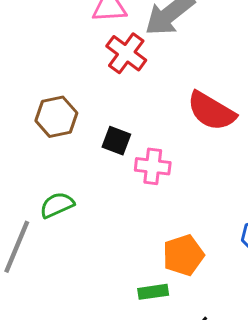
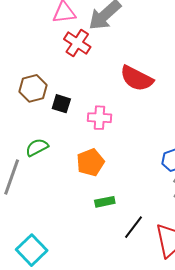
black square: (116, 141) -> (61, 104), moved
orange pentagon: (183, 255) -> (90, 162), moved

